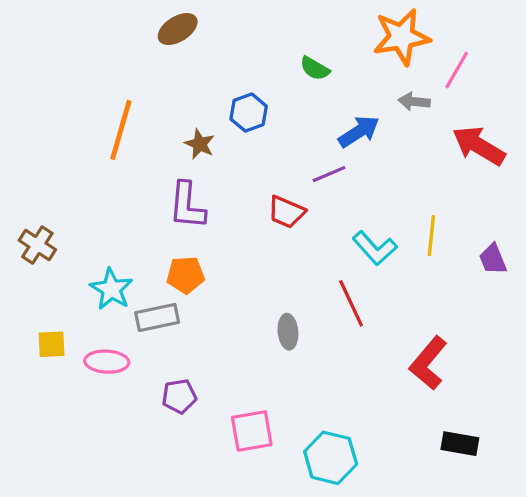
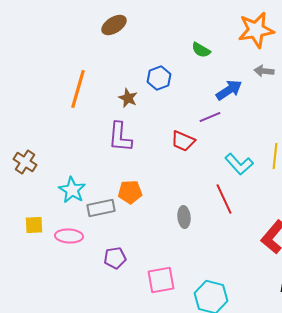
orange pentagon: (186, 275) -> (130, 192), moved

